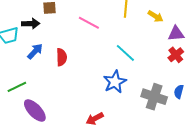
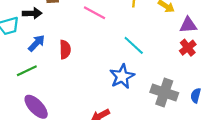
green line: (17, 87) -> (27, 71), moved
blue semicircle: (179, 92) -> (196, 95), moved

